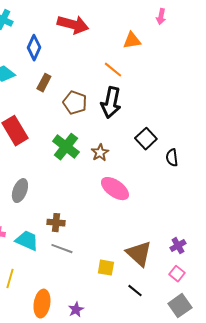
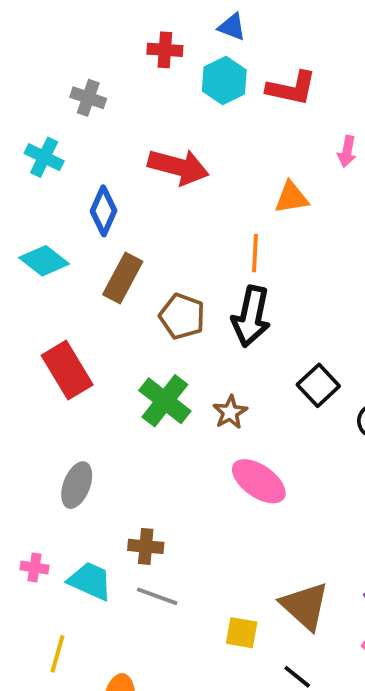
orange line: (113, 70) -> (255, 253), turned 54
brown rectangle: (44, 83) -> (123, 278), size x1.4

